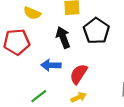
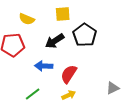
black arrow: (63, 37) -> (55, 41), turned -102

